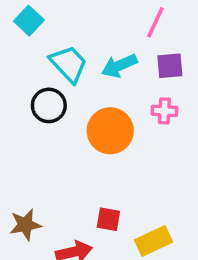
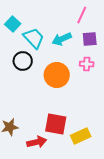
cyan square: (29, 21) -> (13, 24), moved
red square: (108, 219) -> (56, 124), size x1.6

